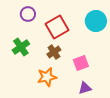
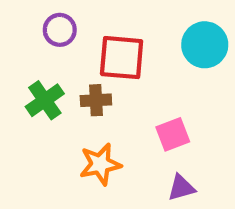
red square: (57, 27) -> (122, 58), turned 35
brown cross: (54, 52) -> (96, 100), moved, turned 32

